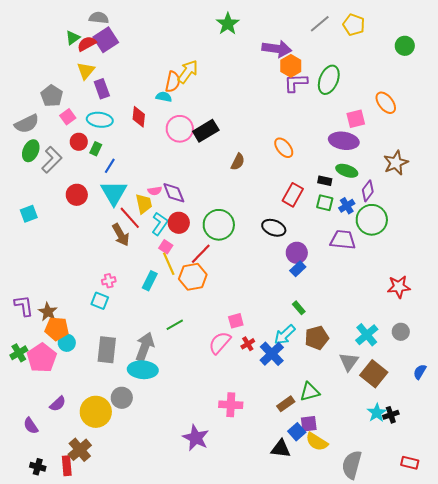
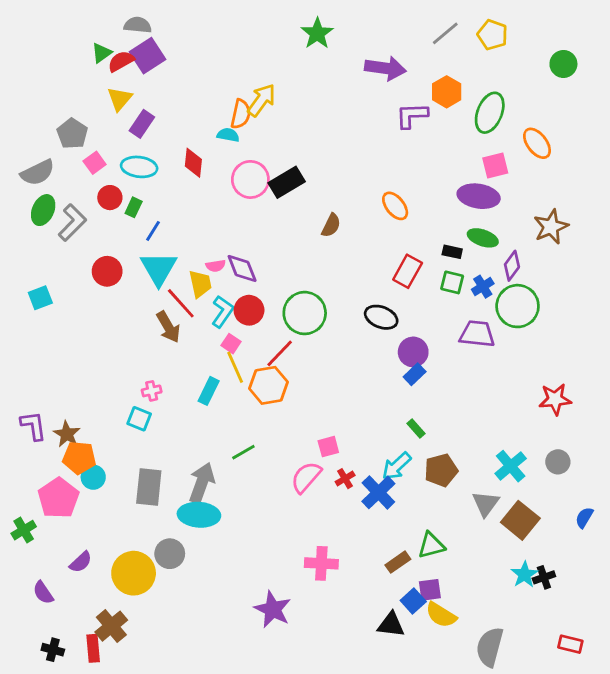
orange hexagon: (291, 66) -> (447, 92), moved
green ellipse: (329, 80) -> (490, 113), moved
purple rectangle: (102, 89) -> (142, 124), turned 54
green cross: (19, 353) -> (24, 530), moved

